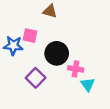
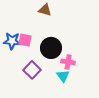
pink square: (30, 36) -> (25, 40), moved
cyan triangle: (88, 84) -> (63, 76), moved

